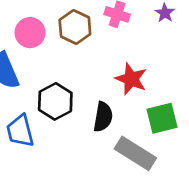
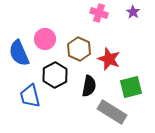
brown hexagon: (75, 27) -> (79, 49), moved
pink circle: (30, 33) -> (45, 39), moved

